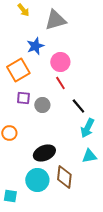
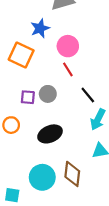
orange square: (18, 70) -> (21, 55), turned -35
purple square: (23, 98) -> (28, 97), moved
black ellipse: (44, 153) -> (50, 134), moved

